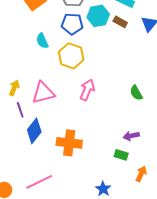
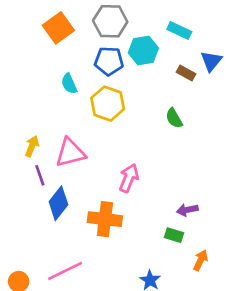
brown rectangle: (120, 22) -> (186, 73), moved
pink arrow: (87, 90) -> (129, 178), moved
green semicircle: (136, 93) -> (174, 118), moved

